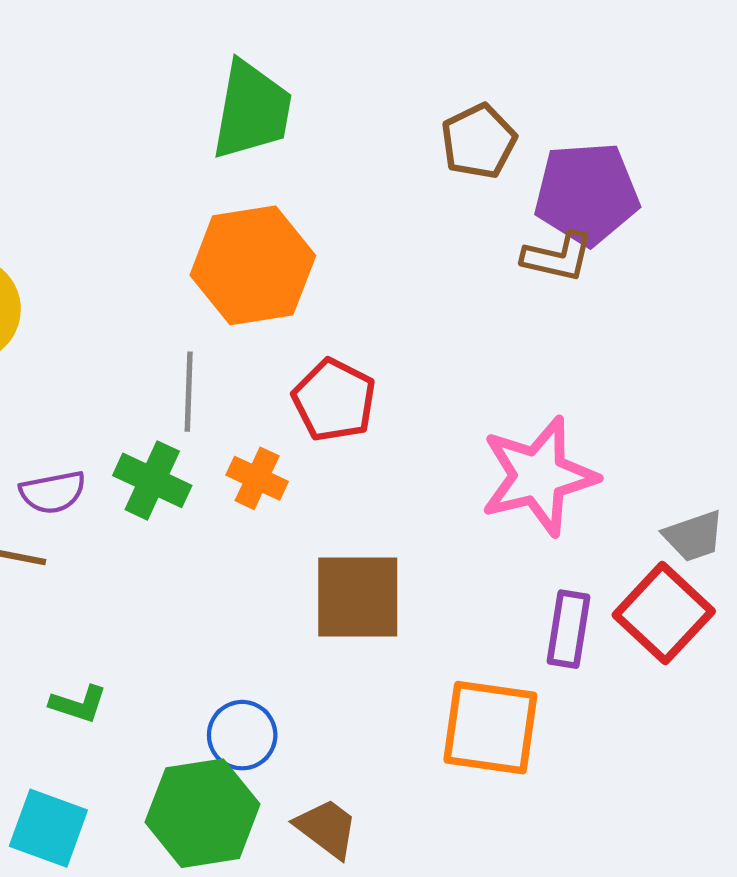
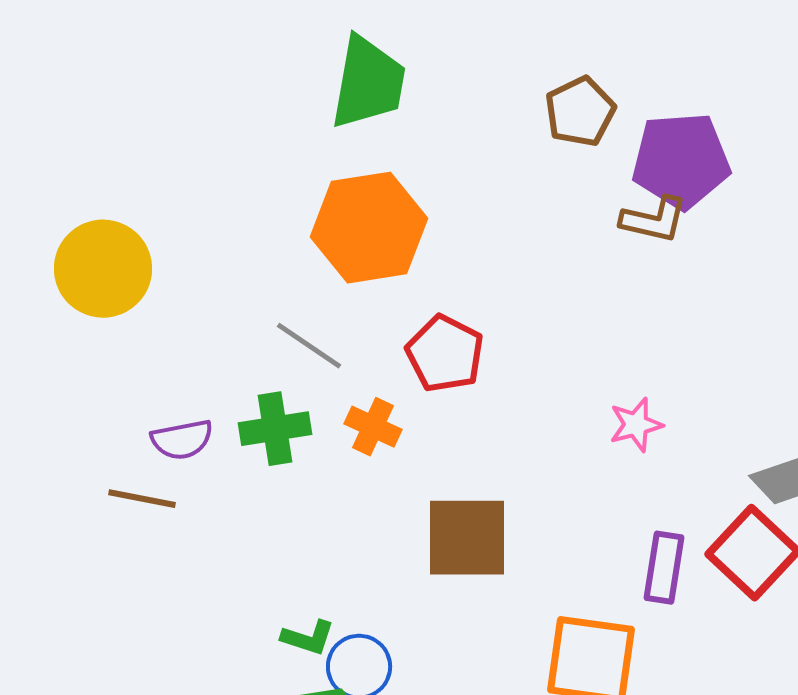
gray line: (189, 392) -> (309, 346), turned -58
pink star: (539, 476) -> (636, 425), size x0.5
green cross: (152, 480) -> (275, 429), turned -34
green L-shape: (78, 704) -> (308, 638), moved

